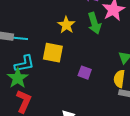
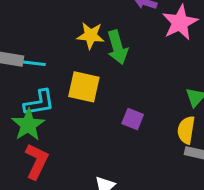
green arrow: (94, 23) -> (118, 47), moved
yellow star: (66, 25) -> (91, 36), moved, turned -30

